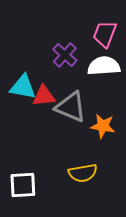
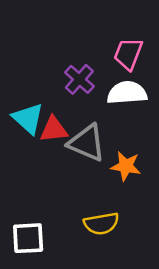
cyan triangle: (23, 87) -> (28, 118), turned 32

